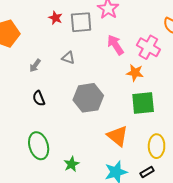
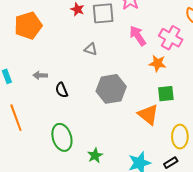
gray arrow: (35, 66) -> (40, 75), moved, turned 56
green square: (143, 103) -> (166, 94), size x0.7
orange triangle: (118, 136) -> (148, 115), moved

